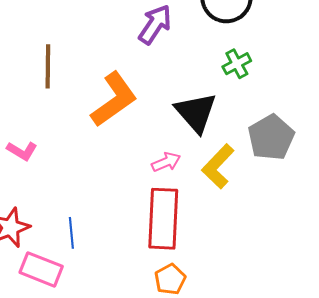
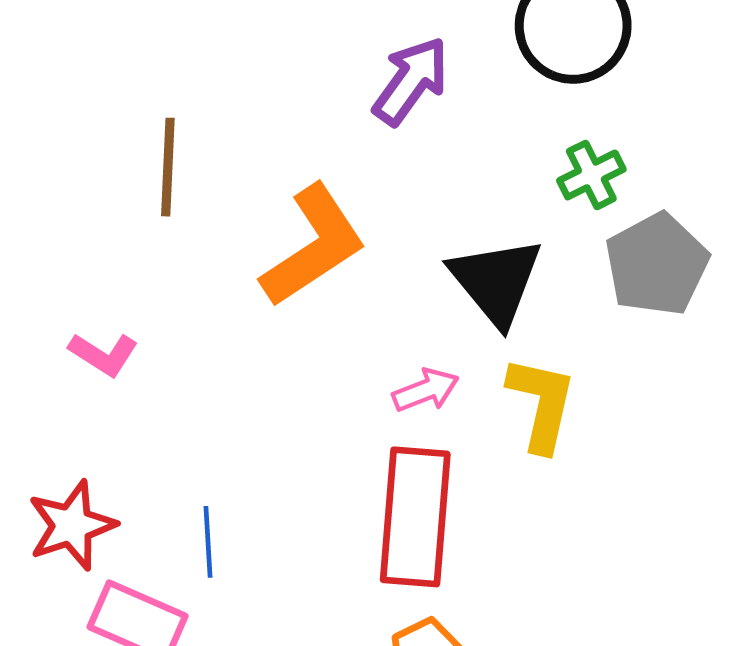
gray pentagon: (271, 137) -> (657, 264), moved
yellow L-shape: (218, 166) -> (541, 404), turned 147

